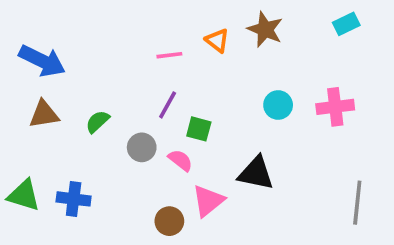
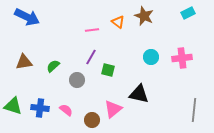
blue arrow: (42, 61) -> (27, 17), moved
pink semicircle: (180, 160) -> (66, 110), moved

